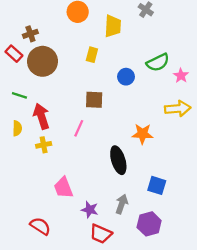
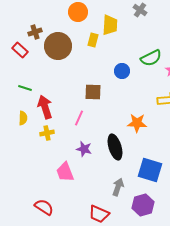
yellow rectangle: (92, 55) -> (93, 40), moved
brown circle: (42, 61) -> (58, 46), moved
blue square: (157, 185) -> (150, 170), size x1.4
purple star: (90, 210) -> (84, 149), moved

